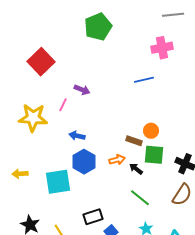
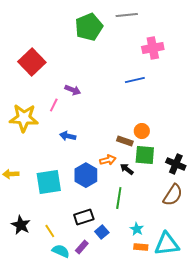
gray line: (173, 15) -> (127, 15), moved
blue hexagon: (84, 162) -> (86, 175), moved
green line: (140, 198) -> (119, 198), moved, turned 60

